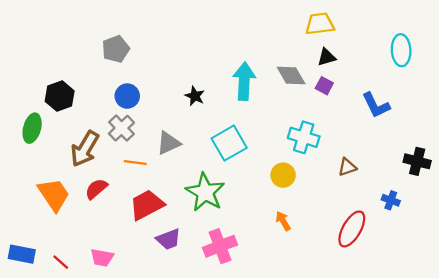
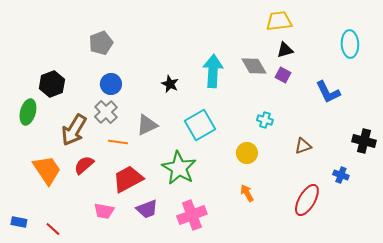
cyan cross: (304, 137) -> (265, 120), size x0.6
blue rectangle: (22, 254) -> (19, 222), size x0.7
pink trapezoid: (102, 258) -> (104, 211), moved

